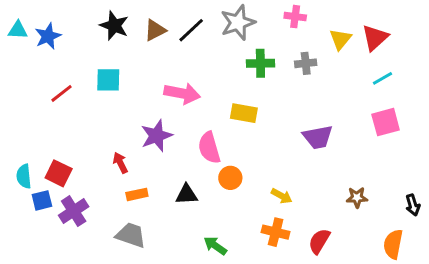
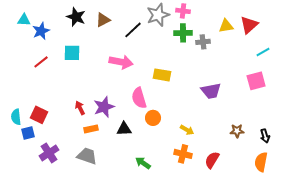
pink cross: (295, 17) -> (183, 11), moved
cyan triangle: (18, 30) -> (24, 20), moved
black line: (191, 30) -> (133, 30), moved
blue star: (48, 36) -> (41, 31), moved
yellow triangle: (340, 39) -> (226, 26), turned 42
green cross: (260, 63) -> (183, 33), moved
cyan line: (383, 78) -> (263, 52), moved
purple star: (156, 136) -> (104, 107), moved
black arrow: (413, 205) -> (265, 136), moved
purple cross: (74, 211) -> (49, 153), moved

